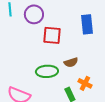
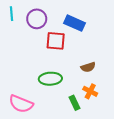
blue rectangle: (87, 24) -> (74, 23), moved, turned -60
brown semicircle: (71, 62) -> (88, 67), moved

